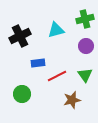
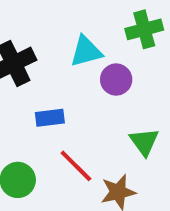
purple circle: (86, 46) -> (116, 80), moved
red line: (57, 76) -> (76, 166), moved, turned 72

